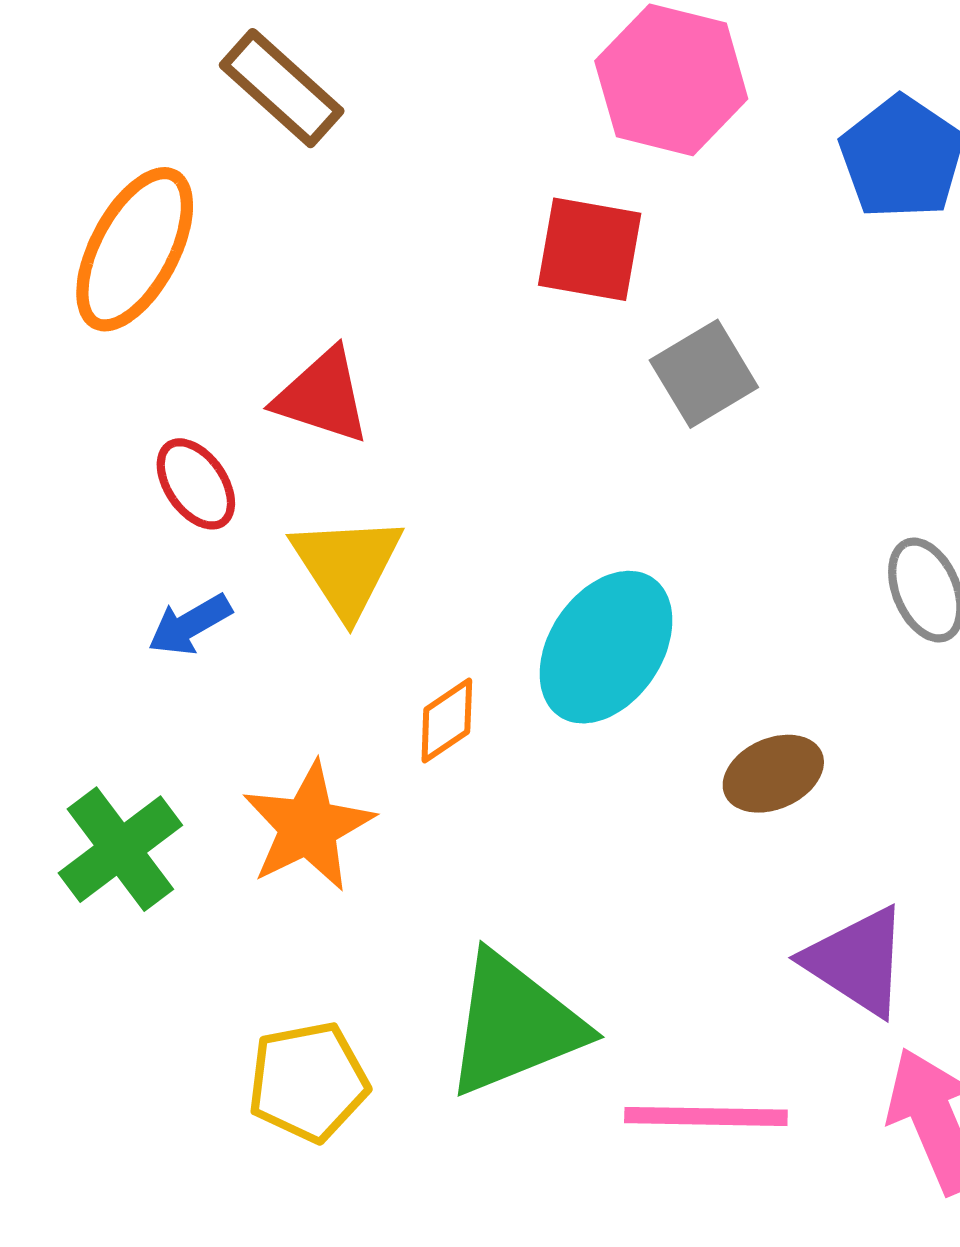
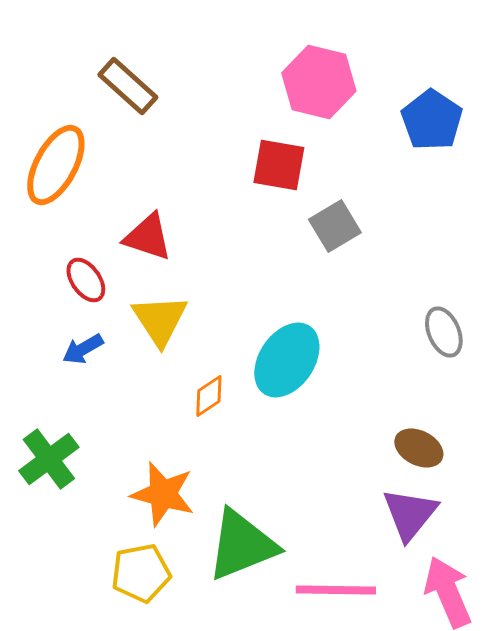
brown ellipse: (773, 774) -> (419, 448), moved, turned 51
orange star: (308, 827) -> (163, 494), moved, turned -30
purple triangle: (857, 961) -> (410, 514), turned 36

